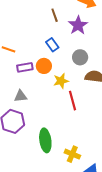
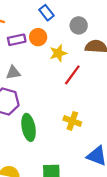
red line: (73, 101) -> (72, 75), turned 54
green ellipse: (45, 140) -> (29, 127), moved
yellow cross: (72, 154) -> (72, 121), moved

